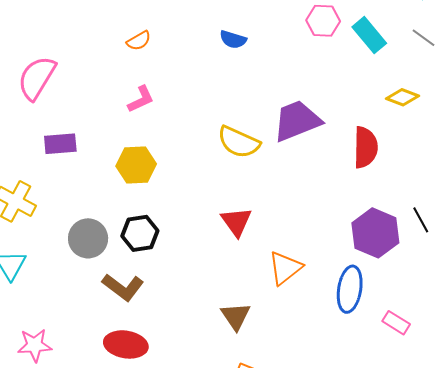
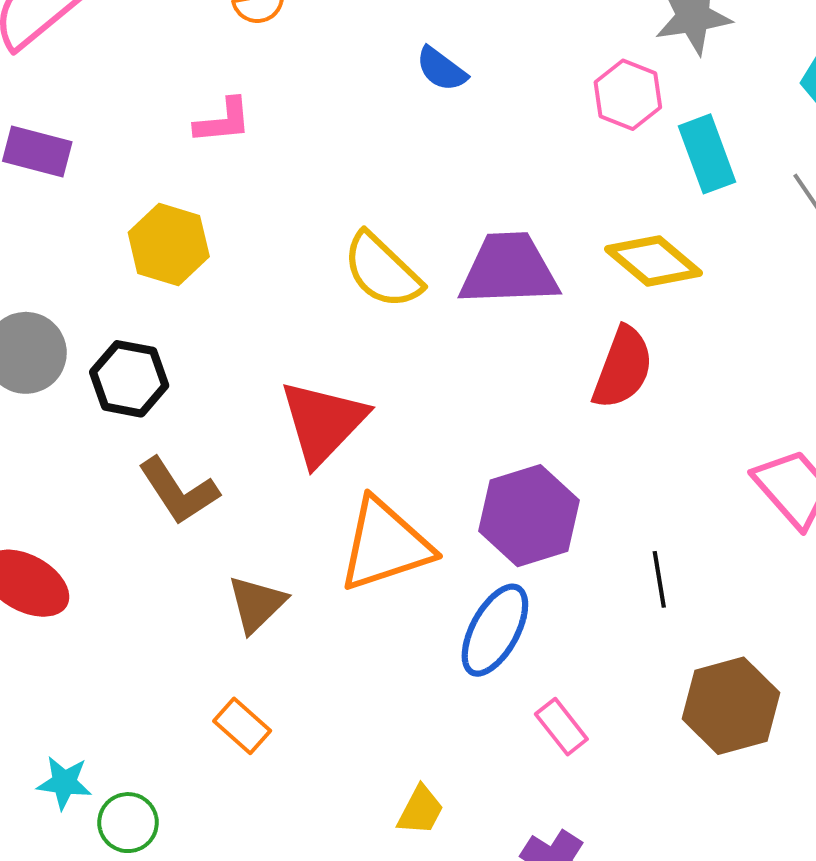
yellow diamond: (402, 97) -> (653, 261), moved, size x1.4
black line: (421, 220) -> (659, 579), moved
red triangle: (236, 222) -> (323, 422), size x1.4
purple hexagon: (375, 233) -> (529, 516), moved
orange triangle: (285, 268) -> (385, 545), size x1.4
brown L-shape: (123, 287) -> (178, 491), moved

